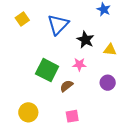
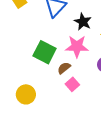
pink star: (79, 64) -> (77, 46), size x1.6
pink square: (72, 116) -> (72, 84), moved, turned -32

